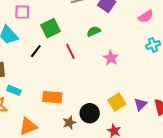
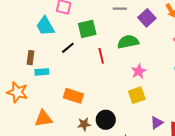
green semicircle: (94, 31) -> (128, 42), size x1.5
cyan rectangle: (14, 90) -> (42, 72), moved, turned -40
yellow square: (117, 102) -> (137, 95), moved

